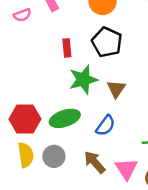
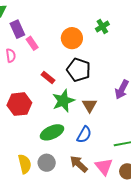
pink semicircle: (22, 15) -> (11, 55), turned -72
red rectangle: (67, 48) -> (48, 78), turned -40
red hexagon: (25, 119) -> (19, 104), moved

